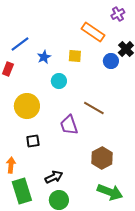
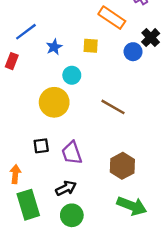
yellow circle: (27, 106) -> (54, 102), moved
purple trapezoid: (69, 125) -> (72, 153), moved

